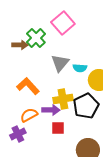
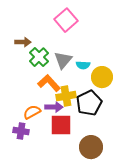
green cross: (36, 38) -> (39, 57), moved
orange L-shape: (28, 86) -> (49, 83), moved
red square: (58, 128) -> (61, 125), size x1.6
purple cross: (18, 134) -> (21, 131), turned 35

